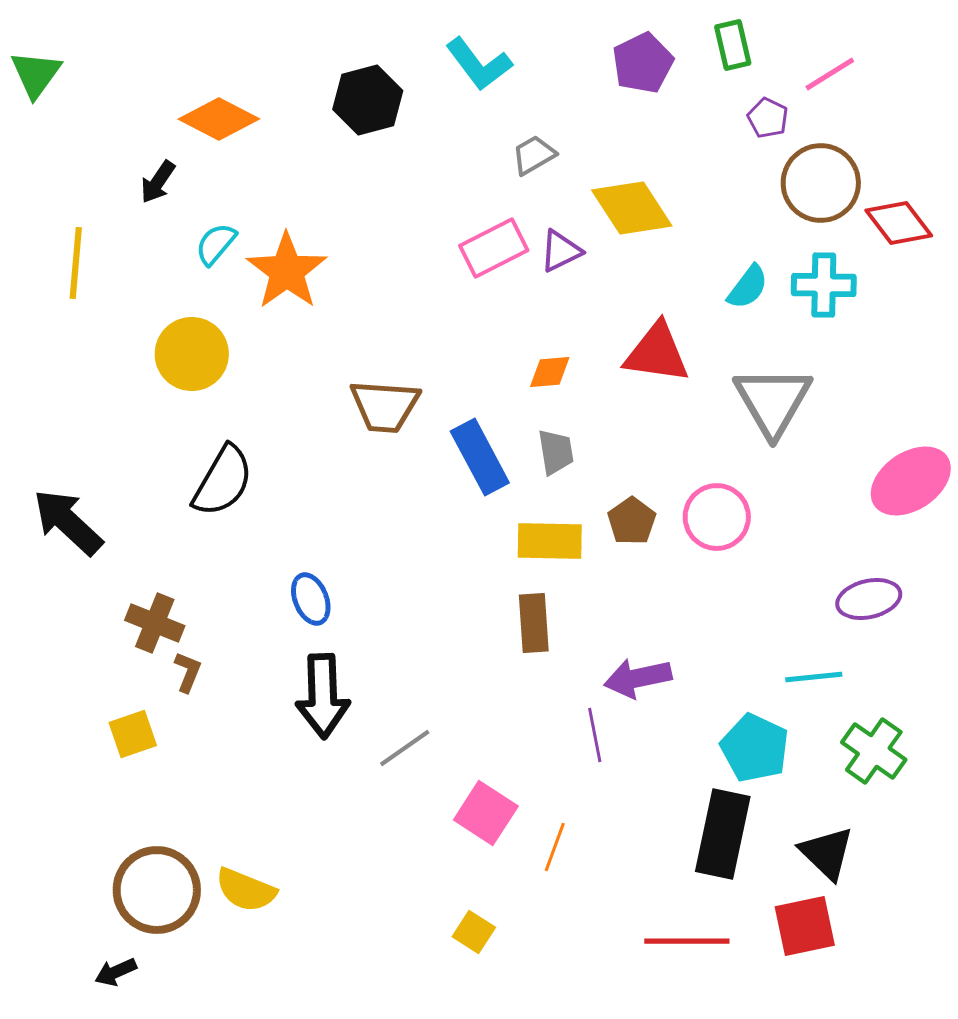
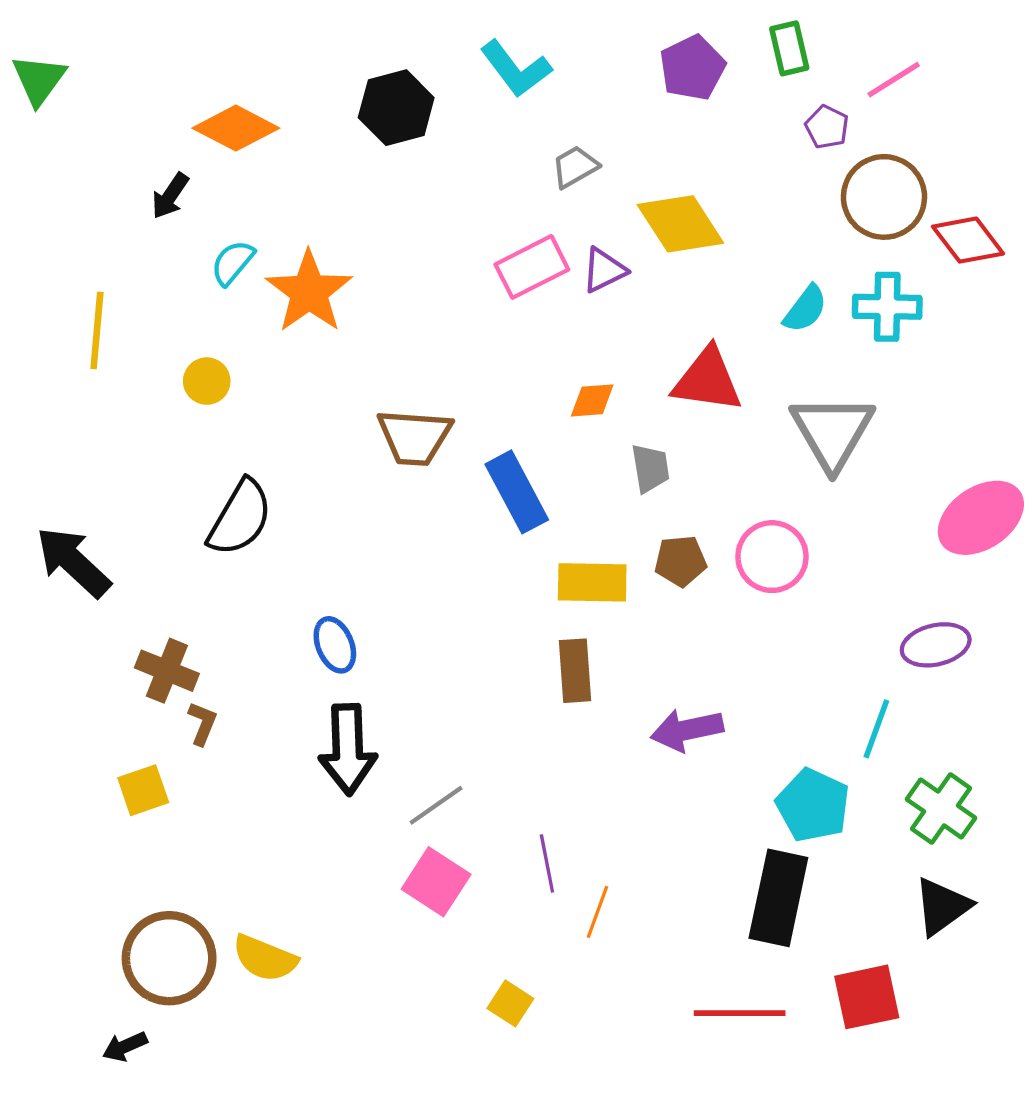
yellow line: (76, 263) -> (97, 330), moved
yellow circle: (192, 354) -> (207, 381), size x0.6
gray trapezoid: (556, 452) -> (650, 468), moved
brown pentagon: (632, 521) -> (680, 561), turned 30
cyan line: (814, 677) -> (876, 729), turned -64
purple line: (595, 735) -> (547, 863), moved
pink square: (486, 813) -> (436, 882), moved
black triangle: (827, 853) -> (942, 907), moved, turned 40

